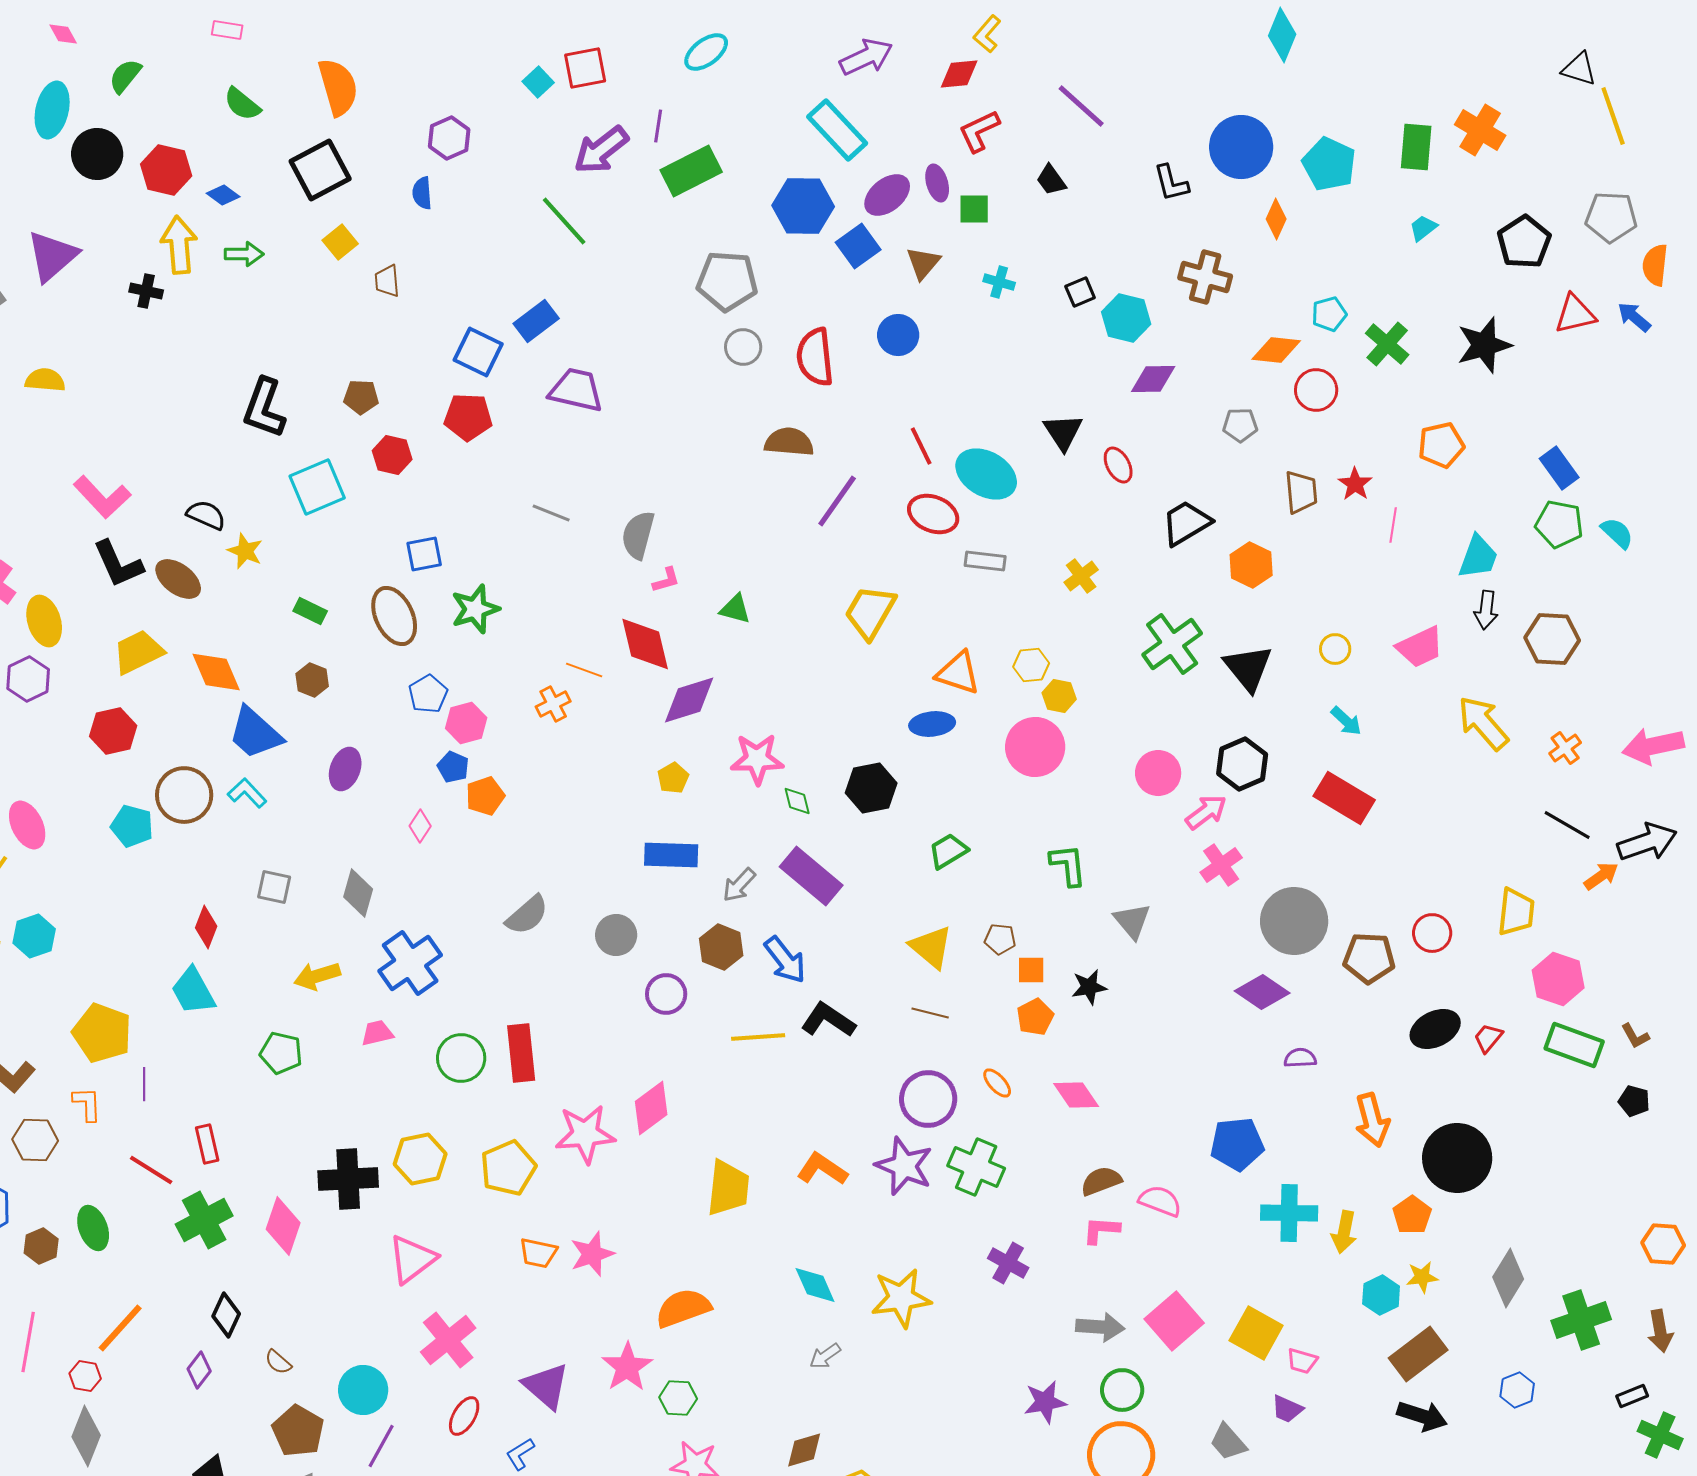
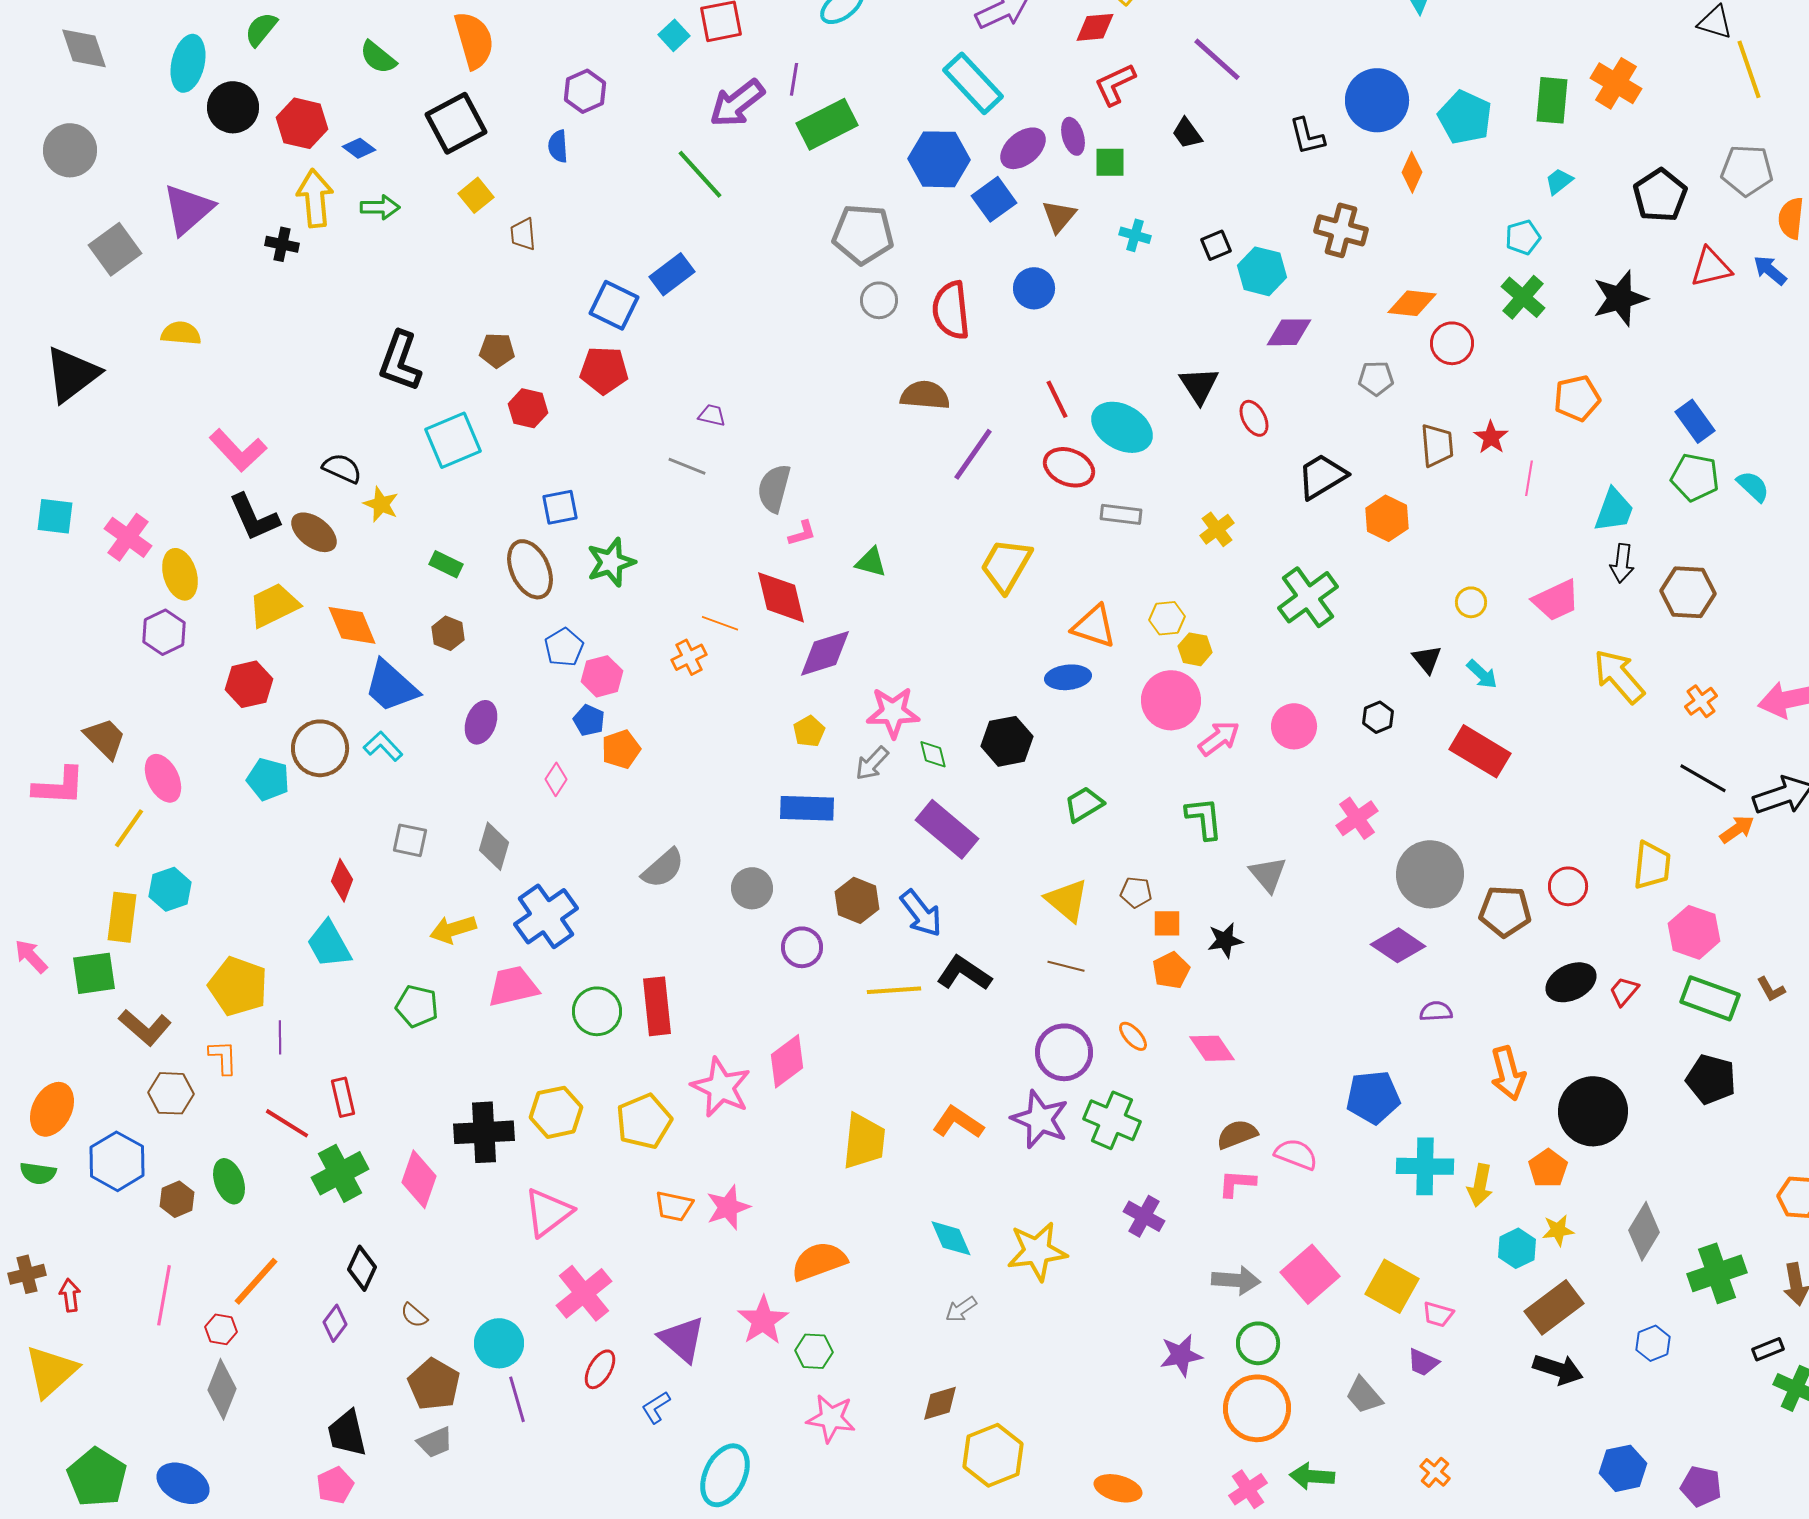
cyan pentagon: (1329, 314) -> (1523, 237), moved
purple trapezoid: (576, 390) -> (712, 415), moved, size x0.5
black triangle: (1248, 668) -> (1427, 659), moved, size x0.6
black hexagon: (1242, 764) -> (1378, 717), size x0.6
pink arrow: (1206, 812) -> (1219, 738), moved
gray arrow: (739, 885) -> (872, 763), moved
pink trapezoid: (377, 1033) -> (513, 986), size x1.6
black pentagon: (1634, 1101) -> (1711, 1079), moved, size x1.6
pink star: (585, 1134) -> (721, 1087), turned 30
purple line: (381, 1446) -> (517, 1399), turned -45

